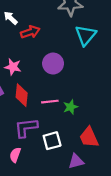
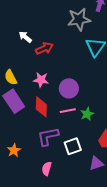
purple circle: (53, 64) -> (69, 88), moved
pink star: (13, 67) -> (41, 80), moved
pink semicircle: (15, 155) -> (47, 169), moved

